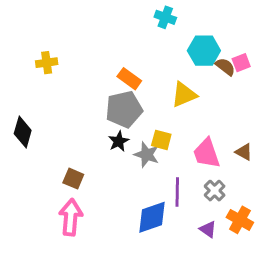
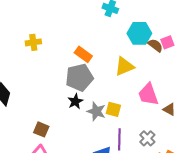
yellow cross: (47, 63) -> (33, 42), moved
yellow square: (161, 140) -> (113, 109), moved
pink trapezoid: (207, 153) -> (148, 94), moved

